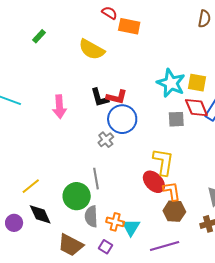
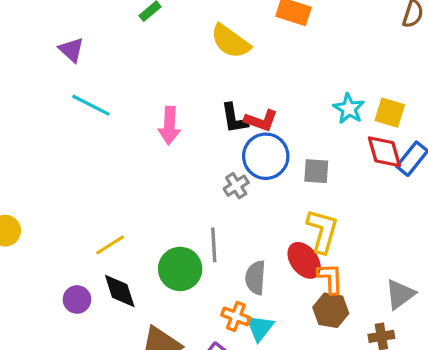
cyan star: (171, 83) -> (349, 109), size x0.7
gray square: (176, 119) -> (316, 171), moved
gray semicircle: (91, 216) -> (255, 278), moved

